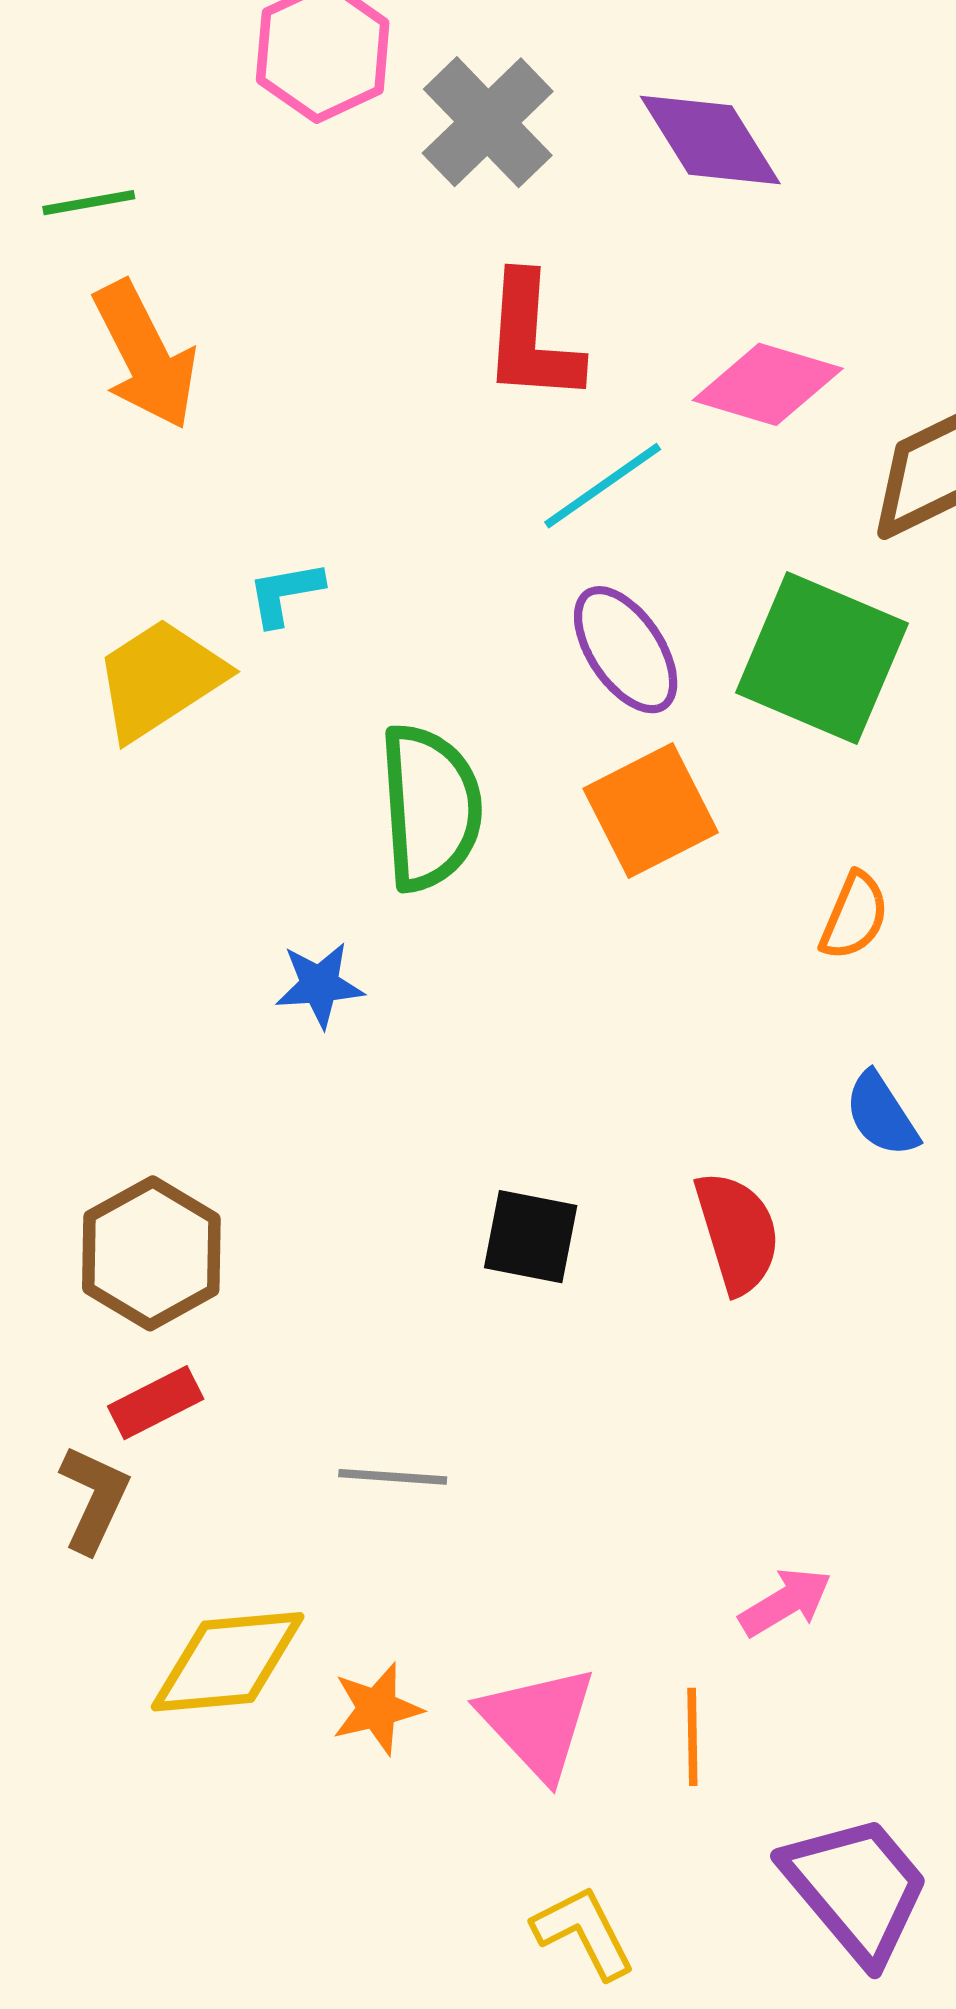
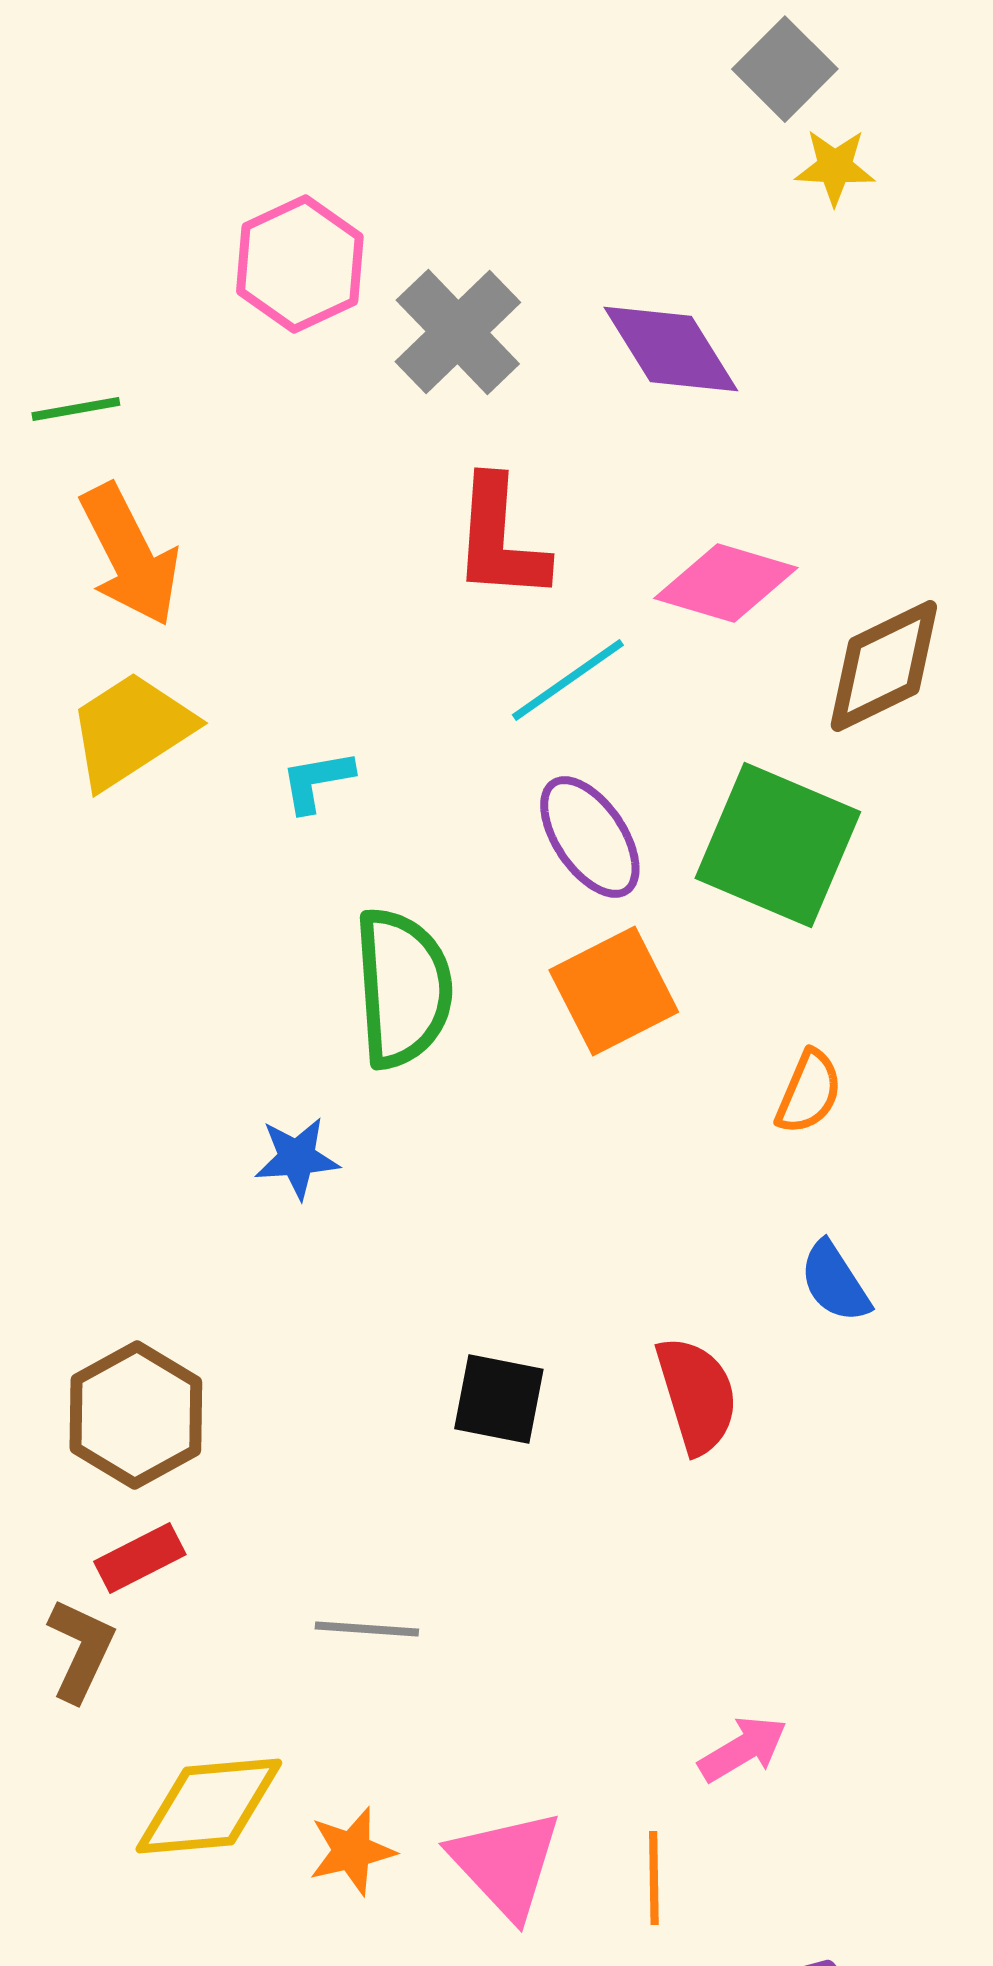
cyan L-shape: (285, 593) -> (317, 781), moved
yellow trapezoid: (160, 679) -> (131, 730), moved

